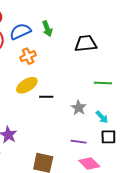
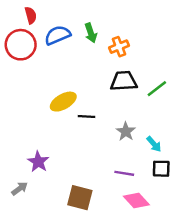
black trapezoid: (86, 43) -> (124, 81), moved
orange cross: (28, 56) -> (119, 47), moved
green line: (103, 83) -> (157, 89), moved, turned -42

